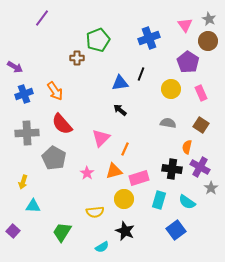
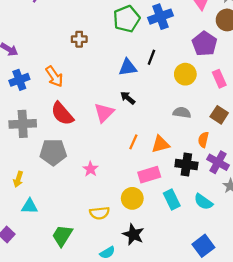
green pentagon: (98, 40) -> (127, 19), moved
pink triangle: (101, 138) -> (104, 113), moved
gray pentagon: (54, 158) -> (53, 152), turned -30
orange triangle: (114, 171) -> (160, 144), moved
cyan rectangle: (159, 200) -> (172, 199), turned -42
blue square: (176, 230) -> (203, 246), moved

